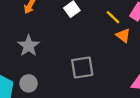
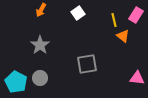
yellow line: (113, 17) -> (114, 20), turned 32

